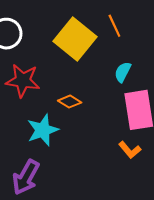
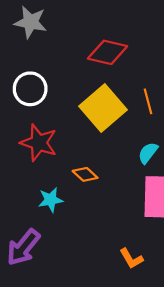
cyan star: (43, 130) -> (51, 200), size x0.7
orange L-shape: (130, 150) -> (131, 259), moved

